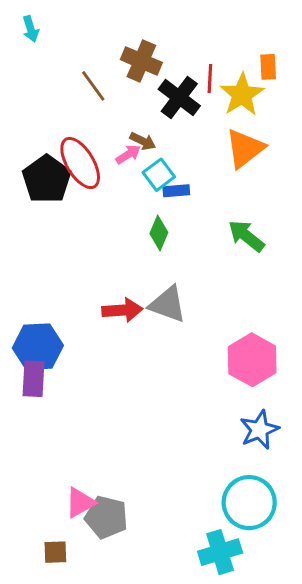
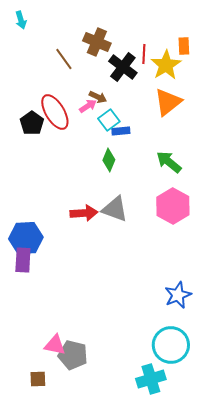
black pentagon: (47, 179) -> (32, 123), size x0.7
pink hexagon: (252, 360) -> (173, 206), moved
pink triangle: (80, 503) -> (55, 345), turned 40

